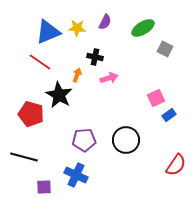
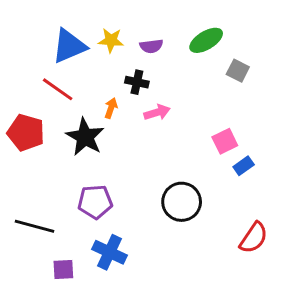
purple semicircle: (105, 22) -> (151, 46), moved, turned 56
red pentagon: (31, 114) -> (26, 133), moved
purple pentagon: (84, 140) -> (95, 202), moved

